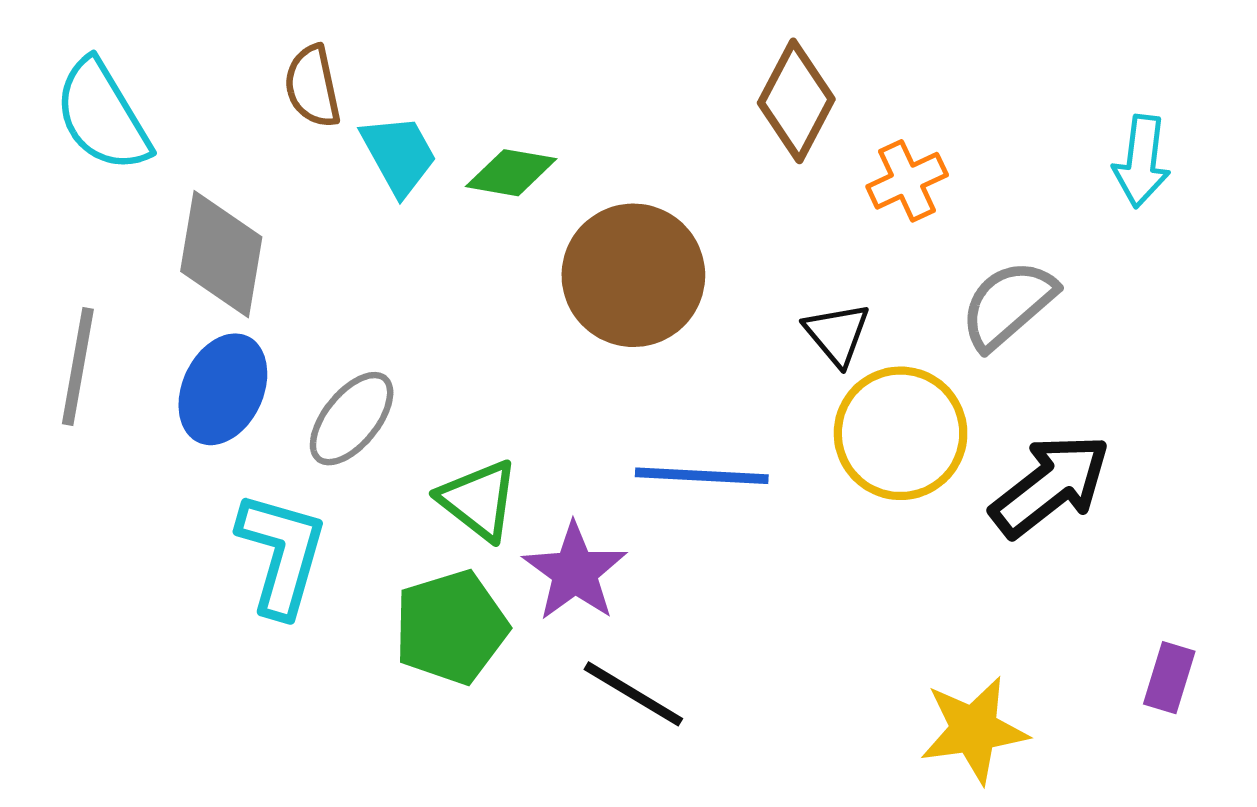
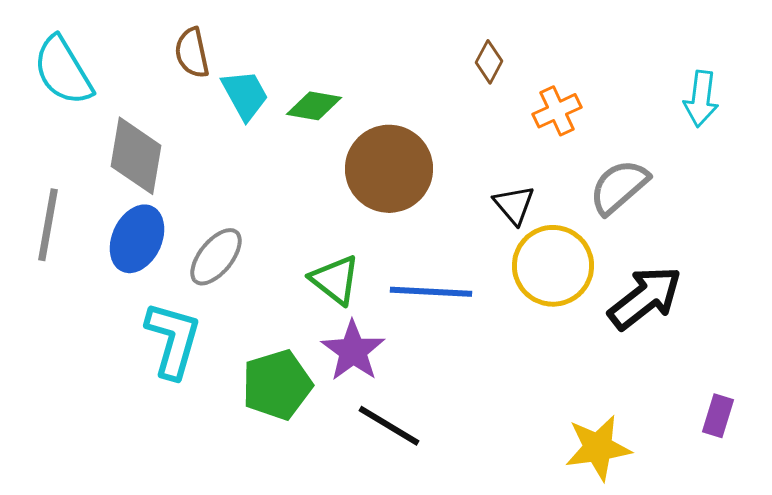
brown diamond: (796, 101) -> (489, 62), size x0.6
green triangle: (479, 500) -> (335, 280), moved

